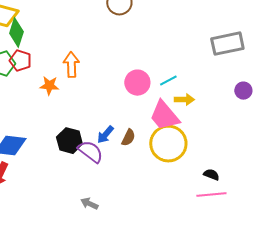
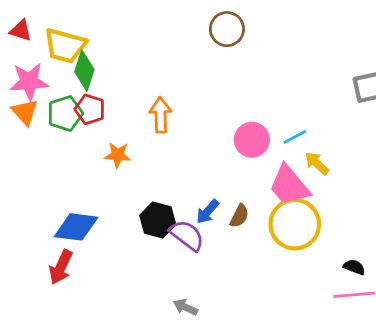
orange star: (49, 86) -> (118, 155), moved
yellow arrow: (184, 100) -> (317, 163), turned -138

